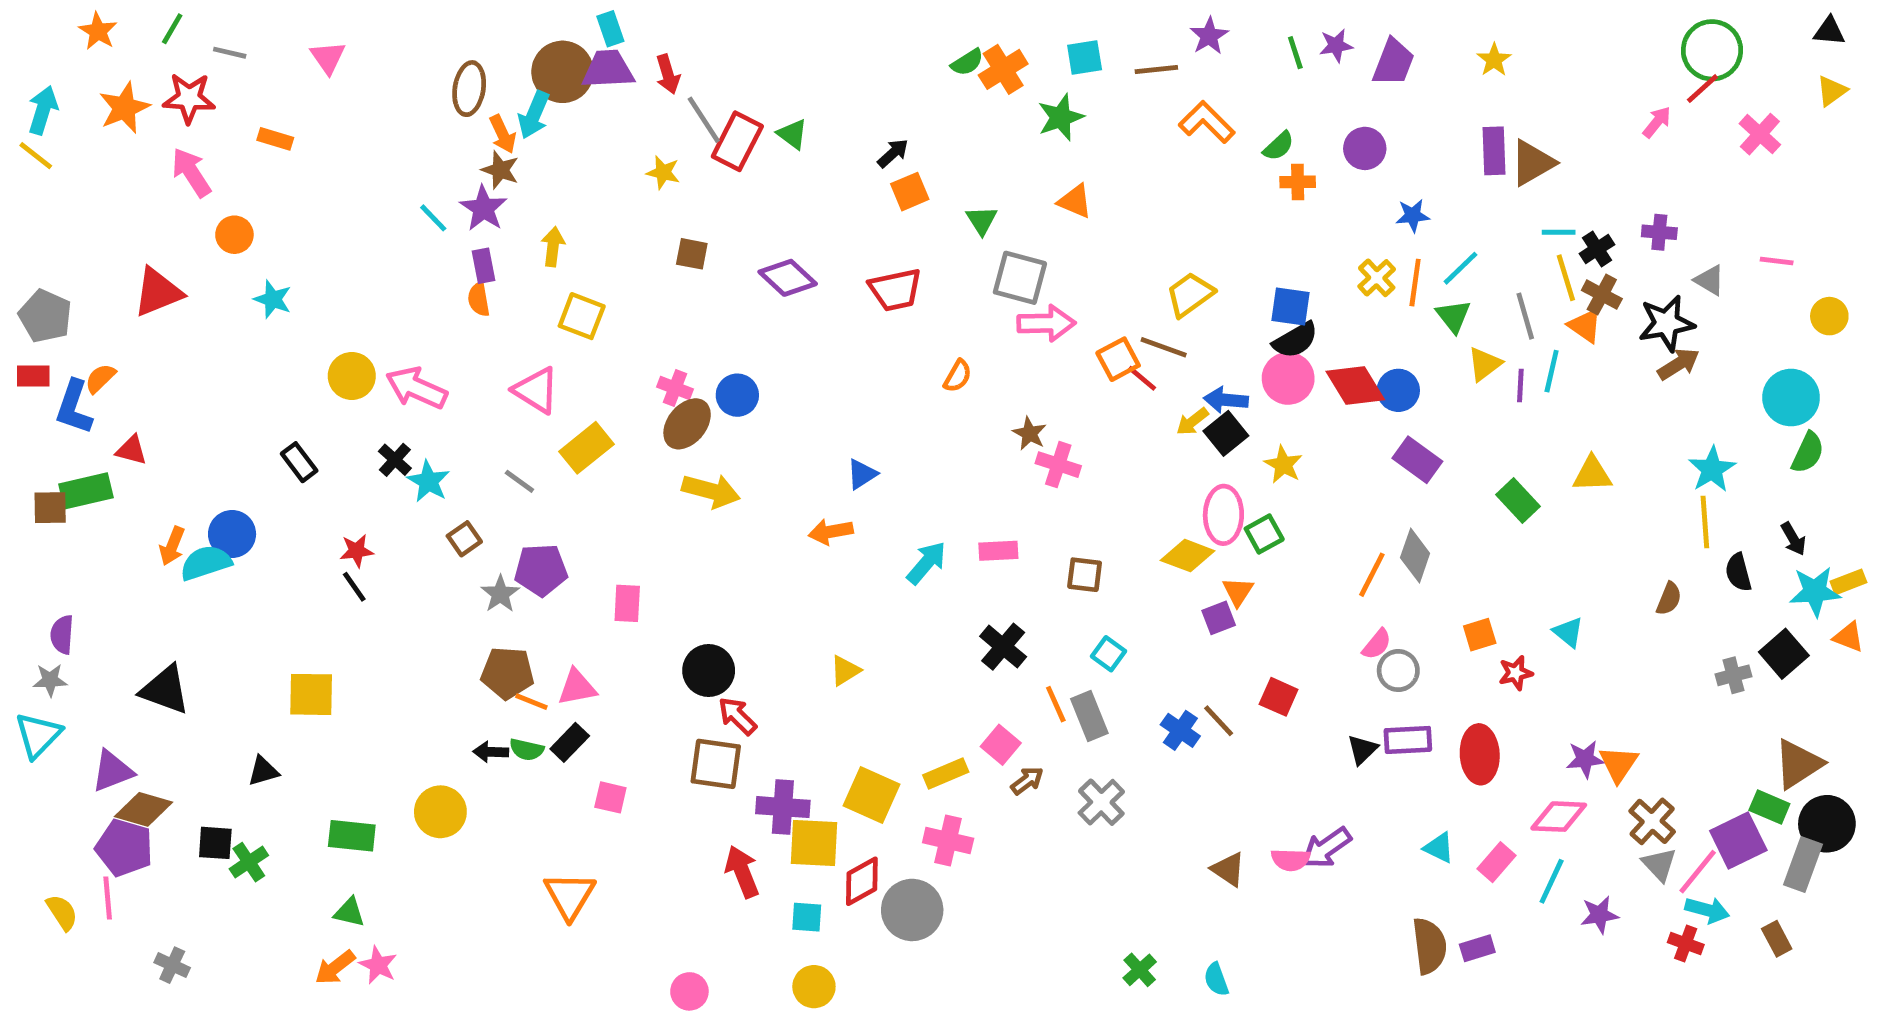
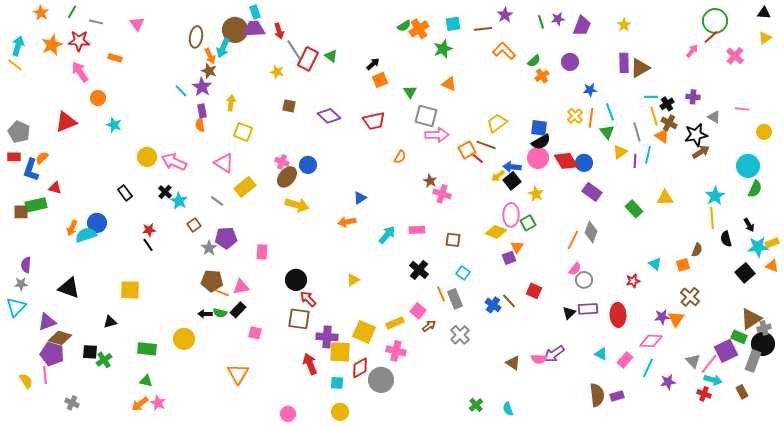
orange cross: (1298, 182) -> (542, 76), turned -32
cyan line: (1461, 268) -> (610, 112), turned -66
orange square: (1480, 635) -> (683, 265), moved
gray cross: (1734, 675) -> (764, 328), moved
brown cross: (1652, 821) -> (690, 297), moved

